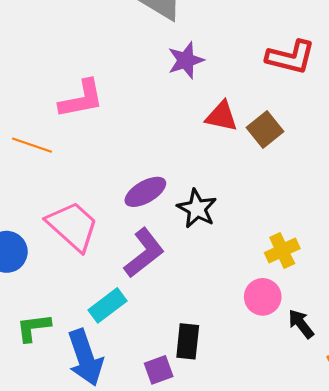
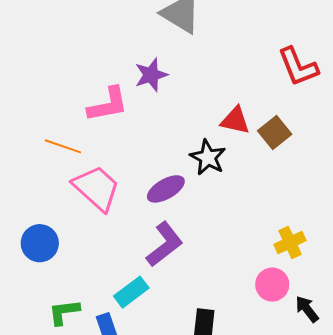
red L-shape: (291, 57) -> (298, 67), turned 54
purple star: (186, 60) -> (151, 75), moved
black star: (197, 209) -> (208, 157), moved
pink trapezoid: (73, 226) -> (96, 188), moved

